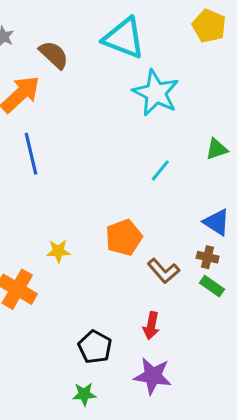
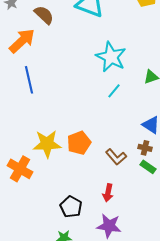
cyan star: (156, 93) -> (111, 57), moved
orange pentagon: (124, 237) -> (79, 143), moved
yellow star: (58, 251) -> (47, 144), size x1.8

